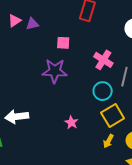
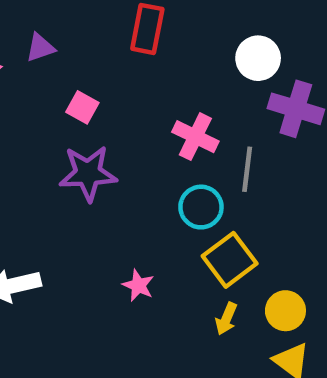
purple triangle: (32, 24) -> (40, 48), moved
pink square: (63, 43) -> (82, 107), moved, turned 32

